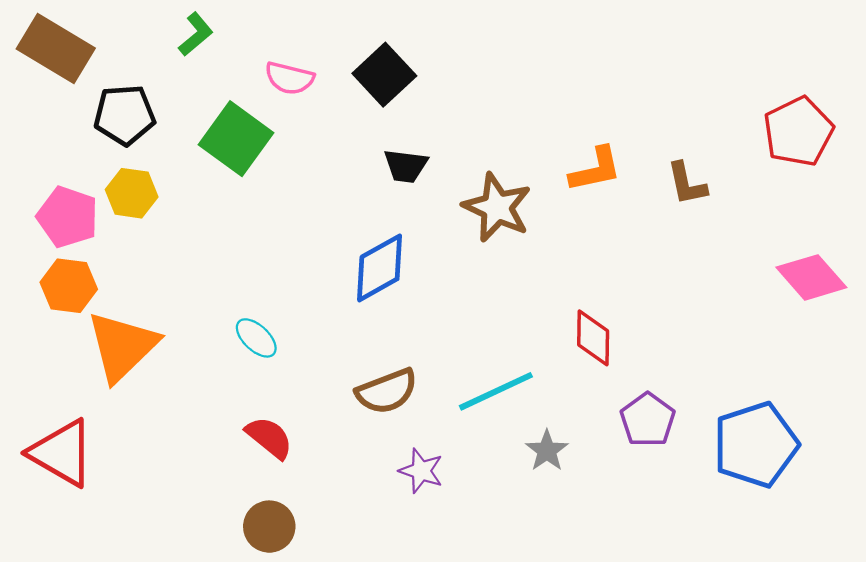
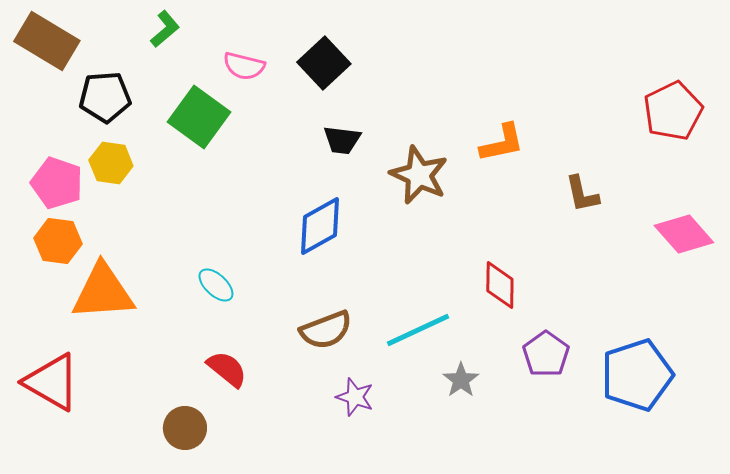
brown L-shape: (687, 184) -> (582, 194), moved
orange triangle: (122, 346) -> (103, 292), turned 40
brown circle: (269, 527) -> (185, 428), moved

